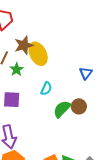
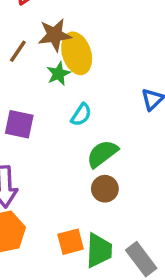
green star: (17, 69) -> (58, 74), moved
brown circle: (79, 106) -> (105, 189), moved

